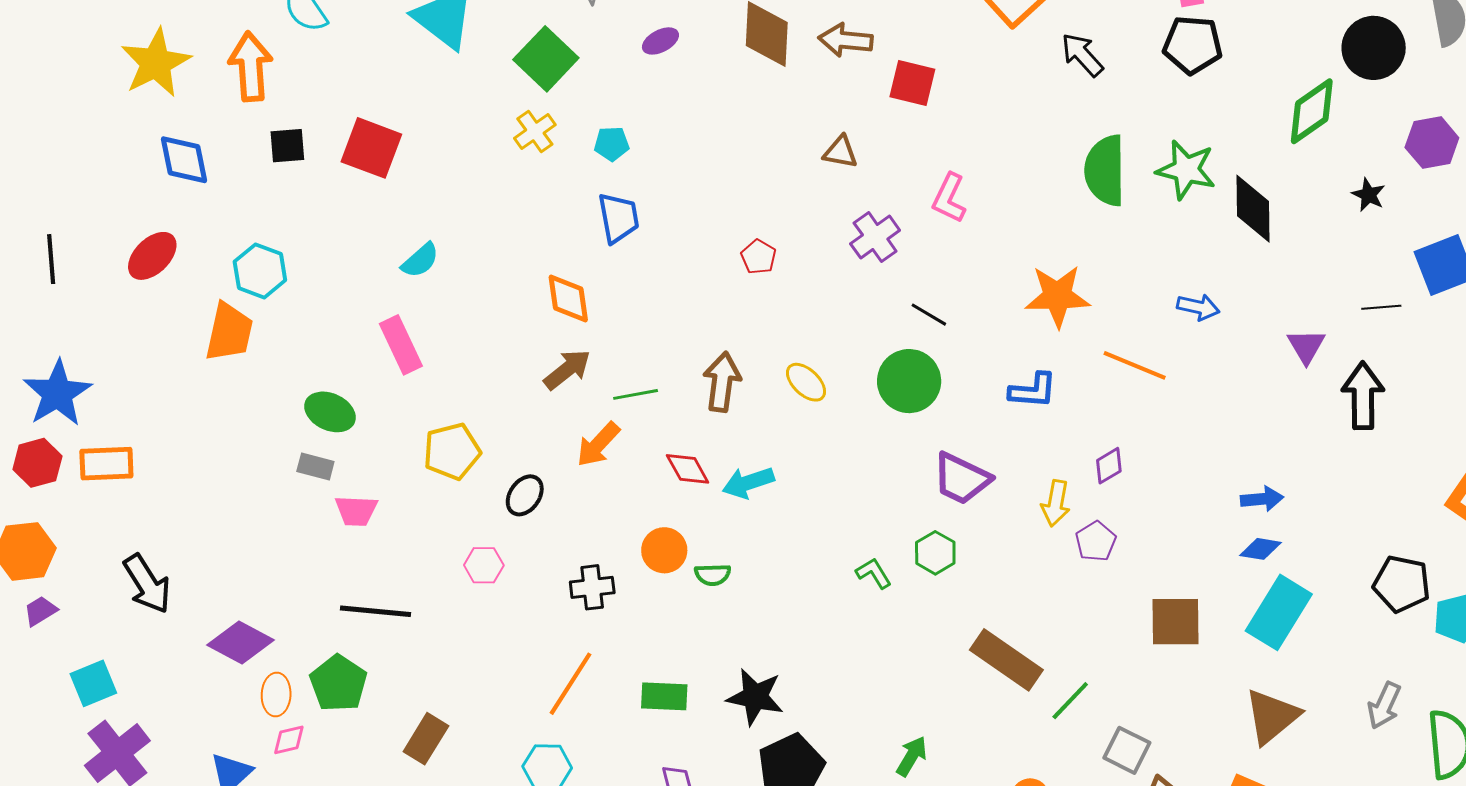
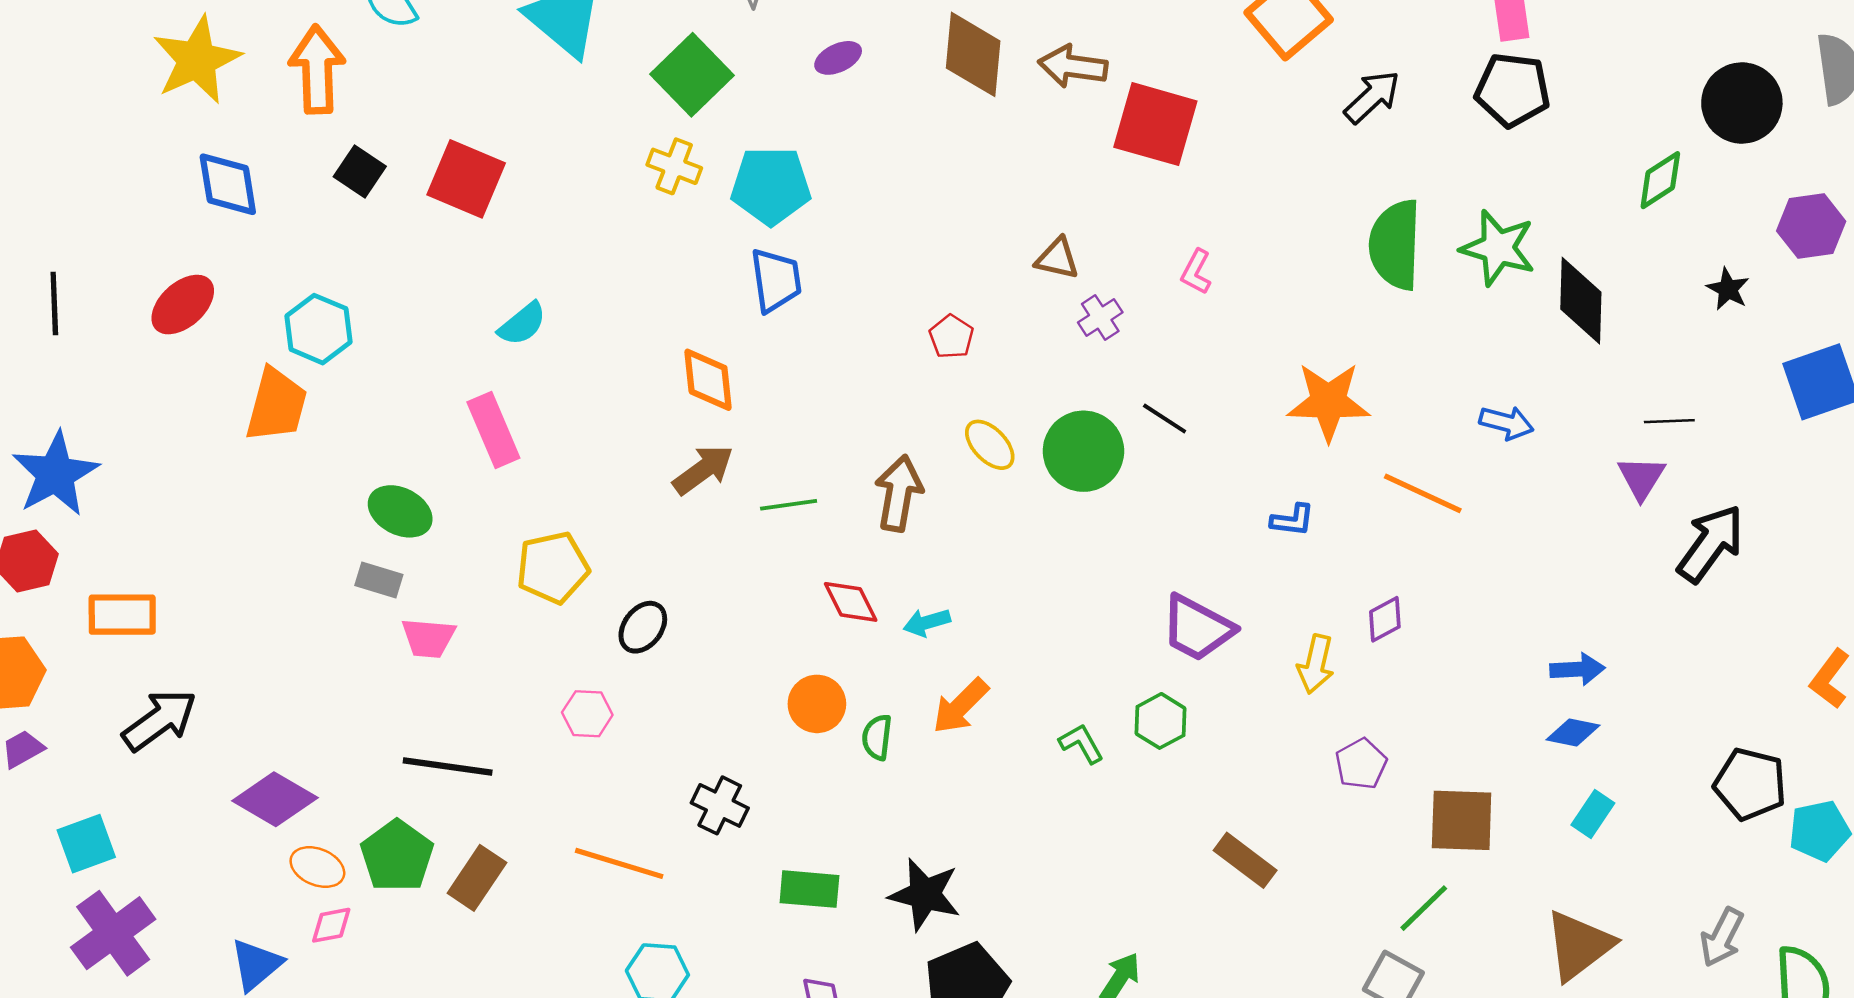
black arrow: (1082, 55) -> (1372, 97), turned 87
red square: (912, 83) -> (1155, 124), size x1.4
green diamond: (1312, 111) -> (1660, 180), size x0.7
yellow cross: (535, 132) -> (674, 166), turned -36
cyan pentagon: (612, 144) -> (771, 186), size x1.8
black square: (287, 146) -> (360, 172), turned 36
brown triangle: (840, 152) -> (1057, 259), moved
pink L-shape: (949, 198) -> (1196, 272), size x0.7
purple cross: (875, 237) -> (1100, 317), size x0.7
black line: (1381, 307) -> (1669, 421), moved
green circle: (909, 381) -> (1083, 451), moved
yellow ellipse: (806, 382) -> (990, 445), moved
blue L-shape: (1033, 391) -> (1292, 520), size x0.7
black arrow: (1363, 396) -> (1711, 544), turned 34
orange arrow: (598, 444) -> (961, 706), moved
orange rectangle: (106, 464) -> (122, 615), moved
cyan arrow: (748, 483) -> (927, 622), size x0.7
purple pentagon: (1096, 541) -> (1361, 764), moved
green semicircle: (713, 575) -> (877, 737), turned 96
black arrow: (147, 584) -> (160, 720), turned -96
black cross: (592, 587) -> (720, 805), moved, turned 30
cyan rectangle: (1279, 612) -> (1593, 814), size x0.5
brown rectangle: (1006, 660) -> (1245, 860), size x0.7
orange line: (570, 684) -> (619, 863), moved, turned 72
orange ellipse: (276, 695) -> (317, 867), turned -72
green line: (1070, 701) -> (1424, 908), moved
brown rectangle: (426, 739) -> (477, 878), moved

